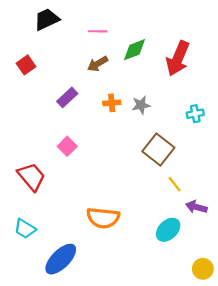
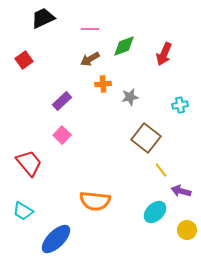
red arrow: (178, 58) -> (164, 54), size x0.7
purple rectangle: (67, 97) -> (62, 101), moved
orange cross: (112, 103) -> (103, 84), moved
yellow circle: (203, 269) -> (187, 230), moved

